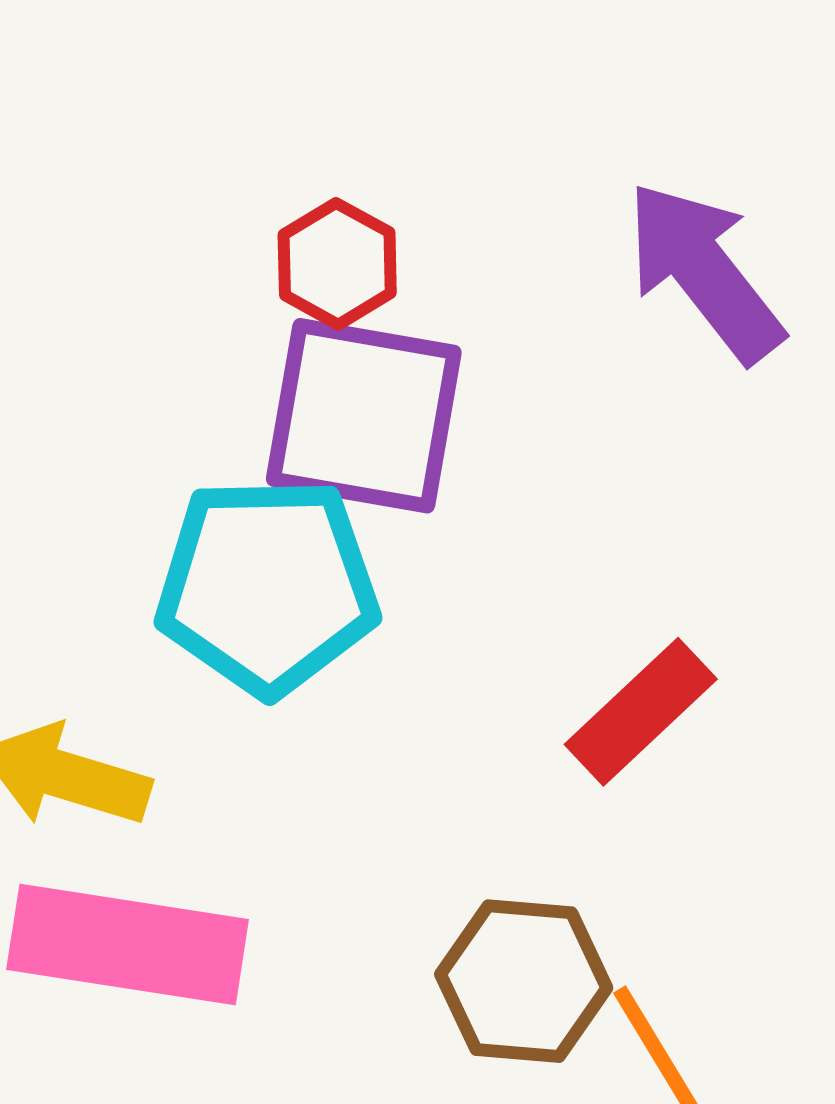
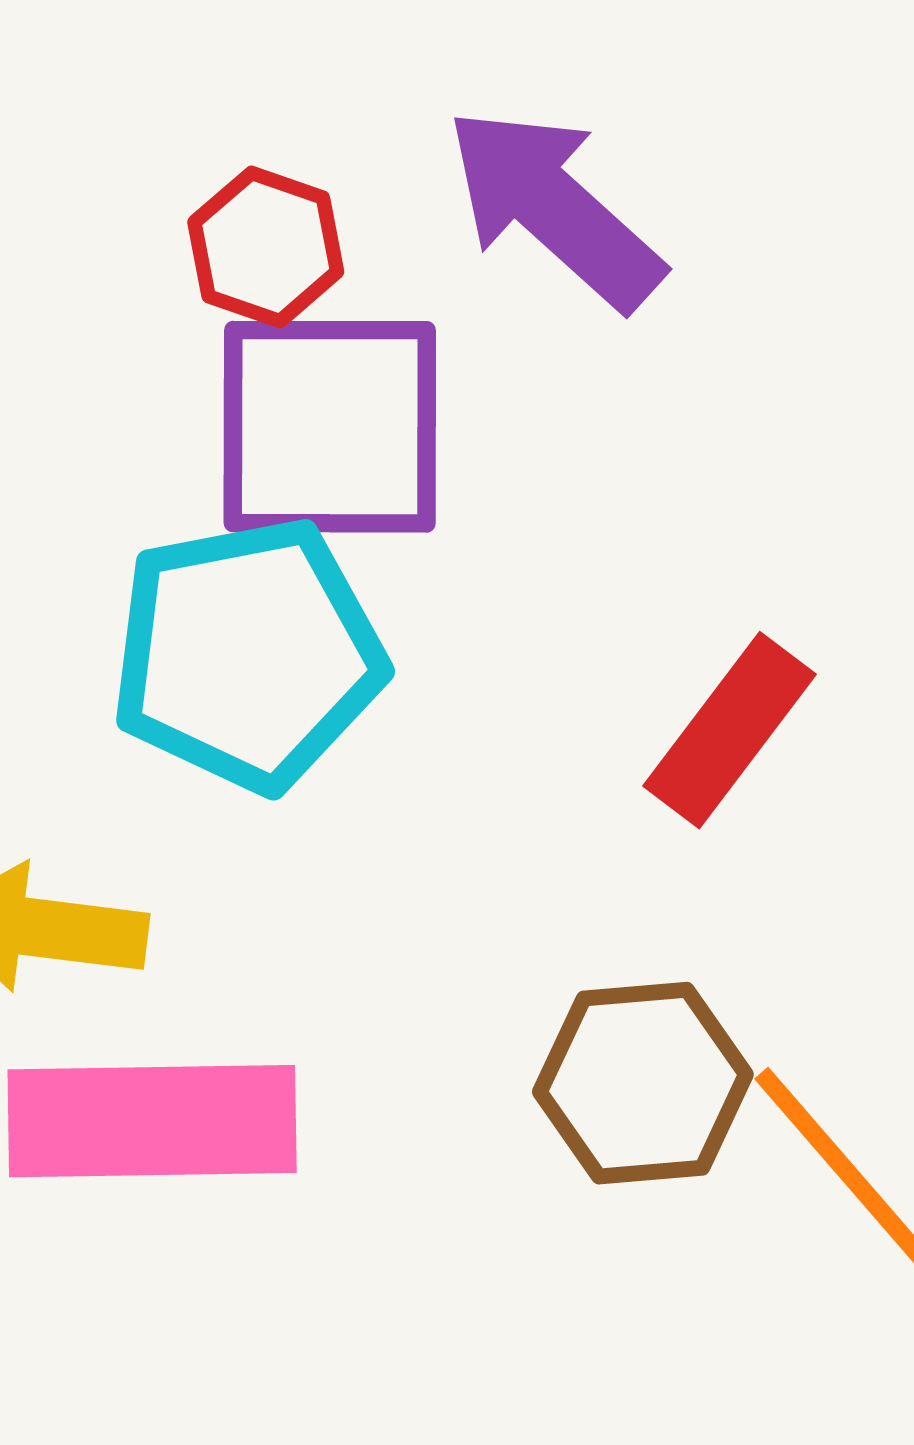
purple arrow: (704, 272) -> (554, 208), moved

